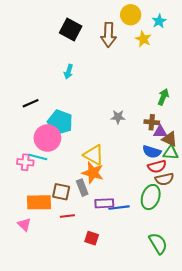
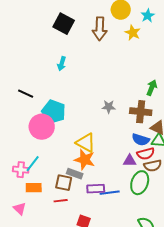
black line: (31, 103) -> (26, 94), turned 49
brown cross: (152, 122) -> (141, 112), size x1.5
purple triangle: (160, 132) -> (130, 161), moved
cyan line: (38, 157) -> (33, 164), moved, turned -66
pink cross: (25, 162) -> (21, 170), moved
gray rectangle: (82, 188) -> (75, 174), turned -49
brown square: (61, 192) -> (64, 183), moved
orange rectangle: (39, 202) -> (34, 188), size x0.7

